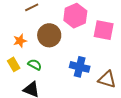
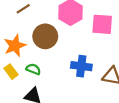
orange star: (20, 41) -> (15, 46), size x1.5

